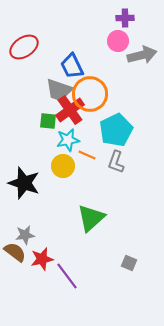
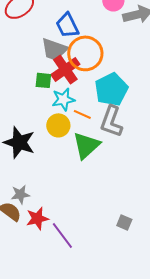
gray L-shape: (116, 162) -> (111, 121), size x1.4
green triangle: (91, 218) -> (86, 145), moved

